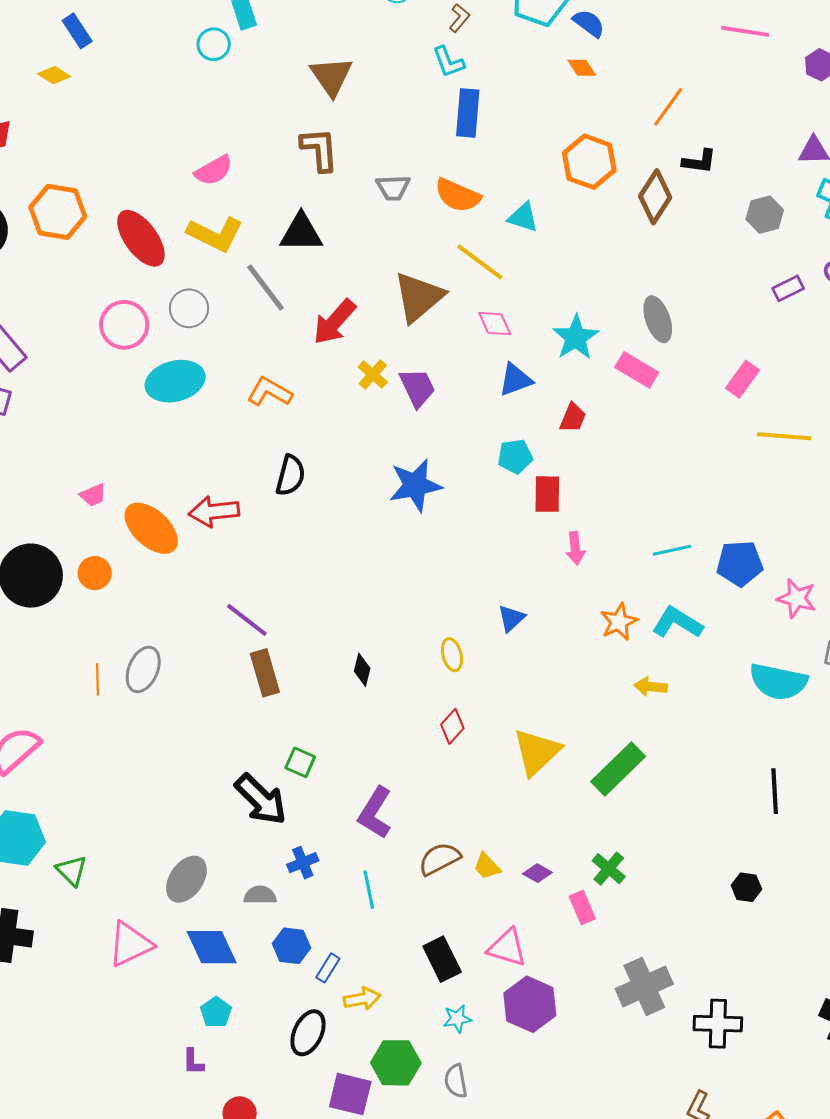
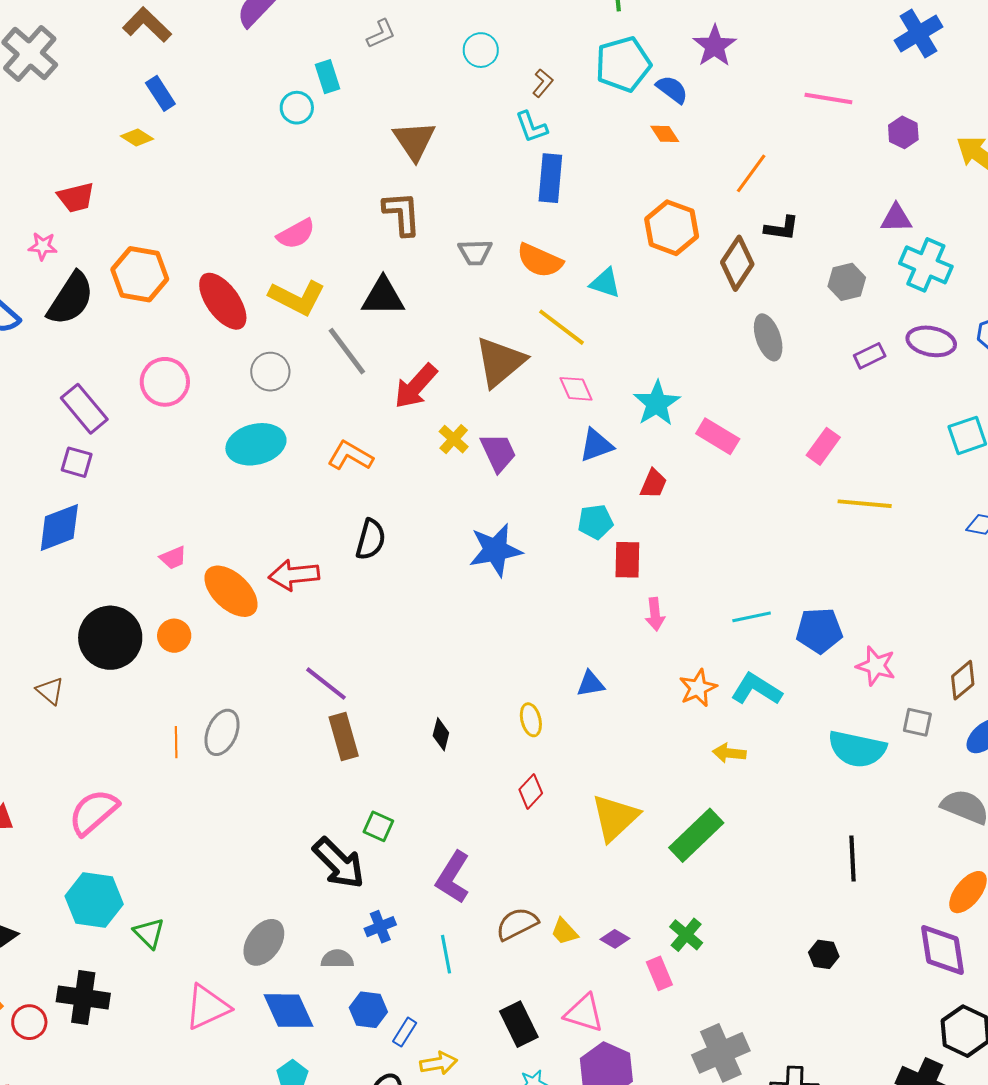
gray ellipse: (658, 319) -> (768, 337), moved
pink circle: (124, 325) -> (165, 382), moved
blue triangle: (511, 618) -> (591, 684), turned 32

